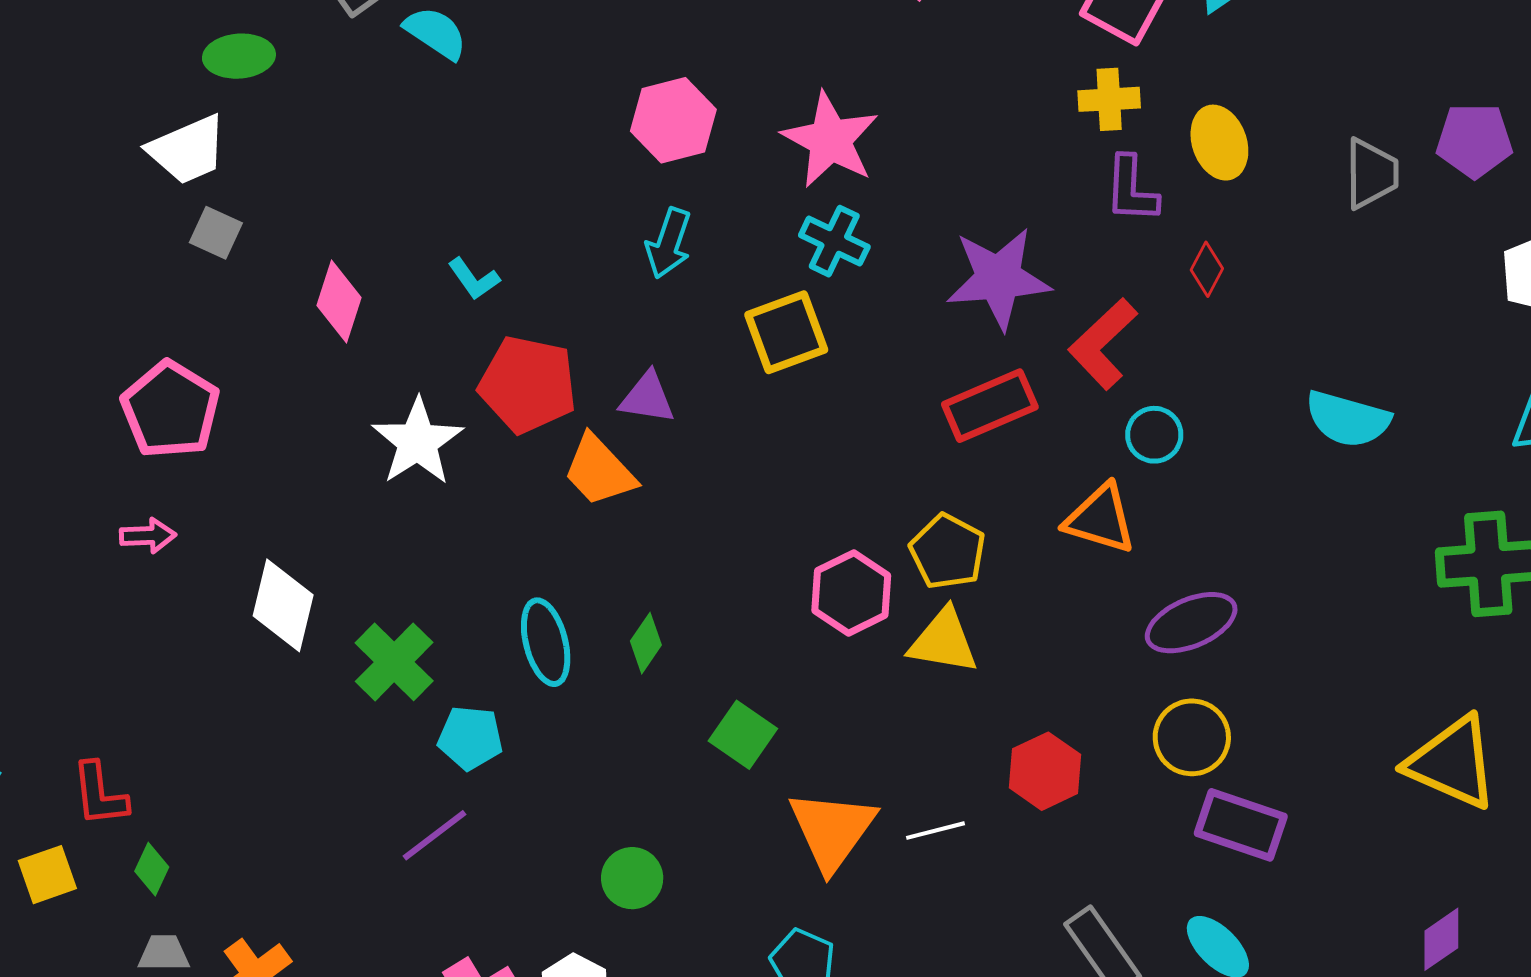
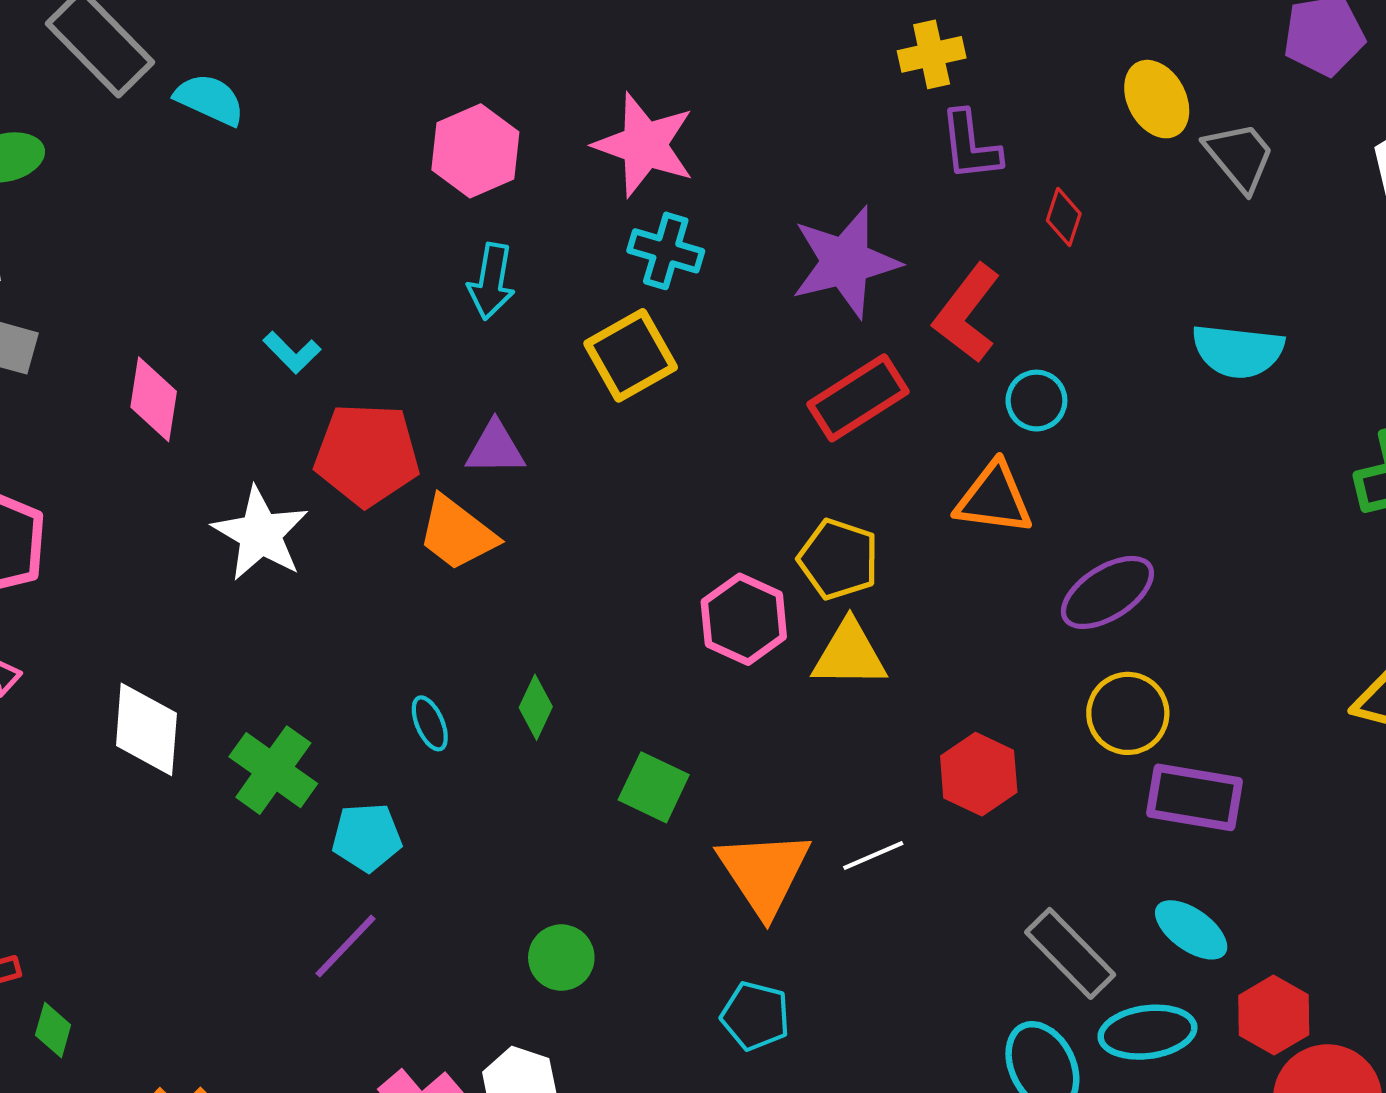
yellow ellipse: (1219, 143) -> (1157, 99), moved
gray trapezoid: (1371, 174) -> (1240, 156), moved, turned -30
cyan ellipse: (546, 642) -> (430, 723), size x0.6

